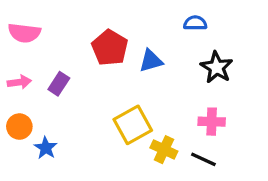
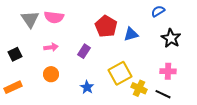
blue semicircle: (195, 23) -> (158, 11), turned -32
purple rectangle: (59, 84) -> (84, 51), moved
blue star: (46, 148) -> (87, 87), moved

